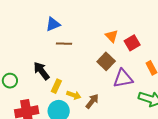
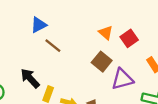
brown line: (64, 44) -> (53, 46), turned 42

